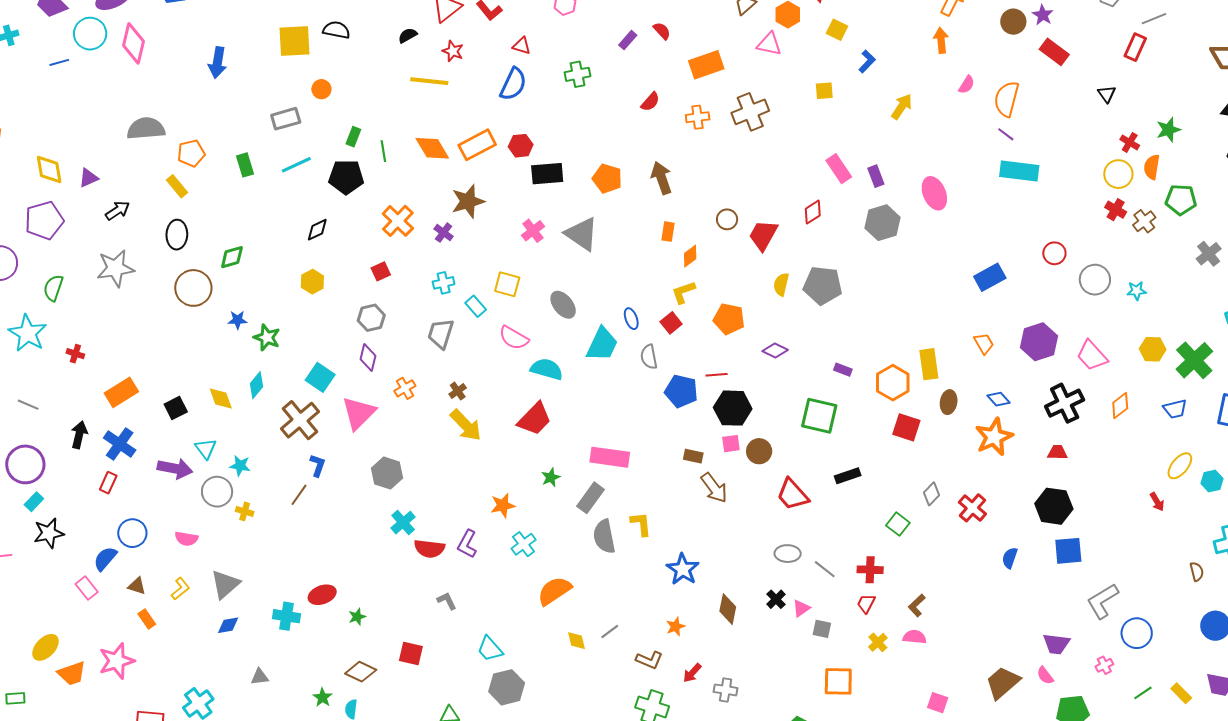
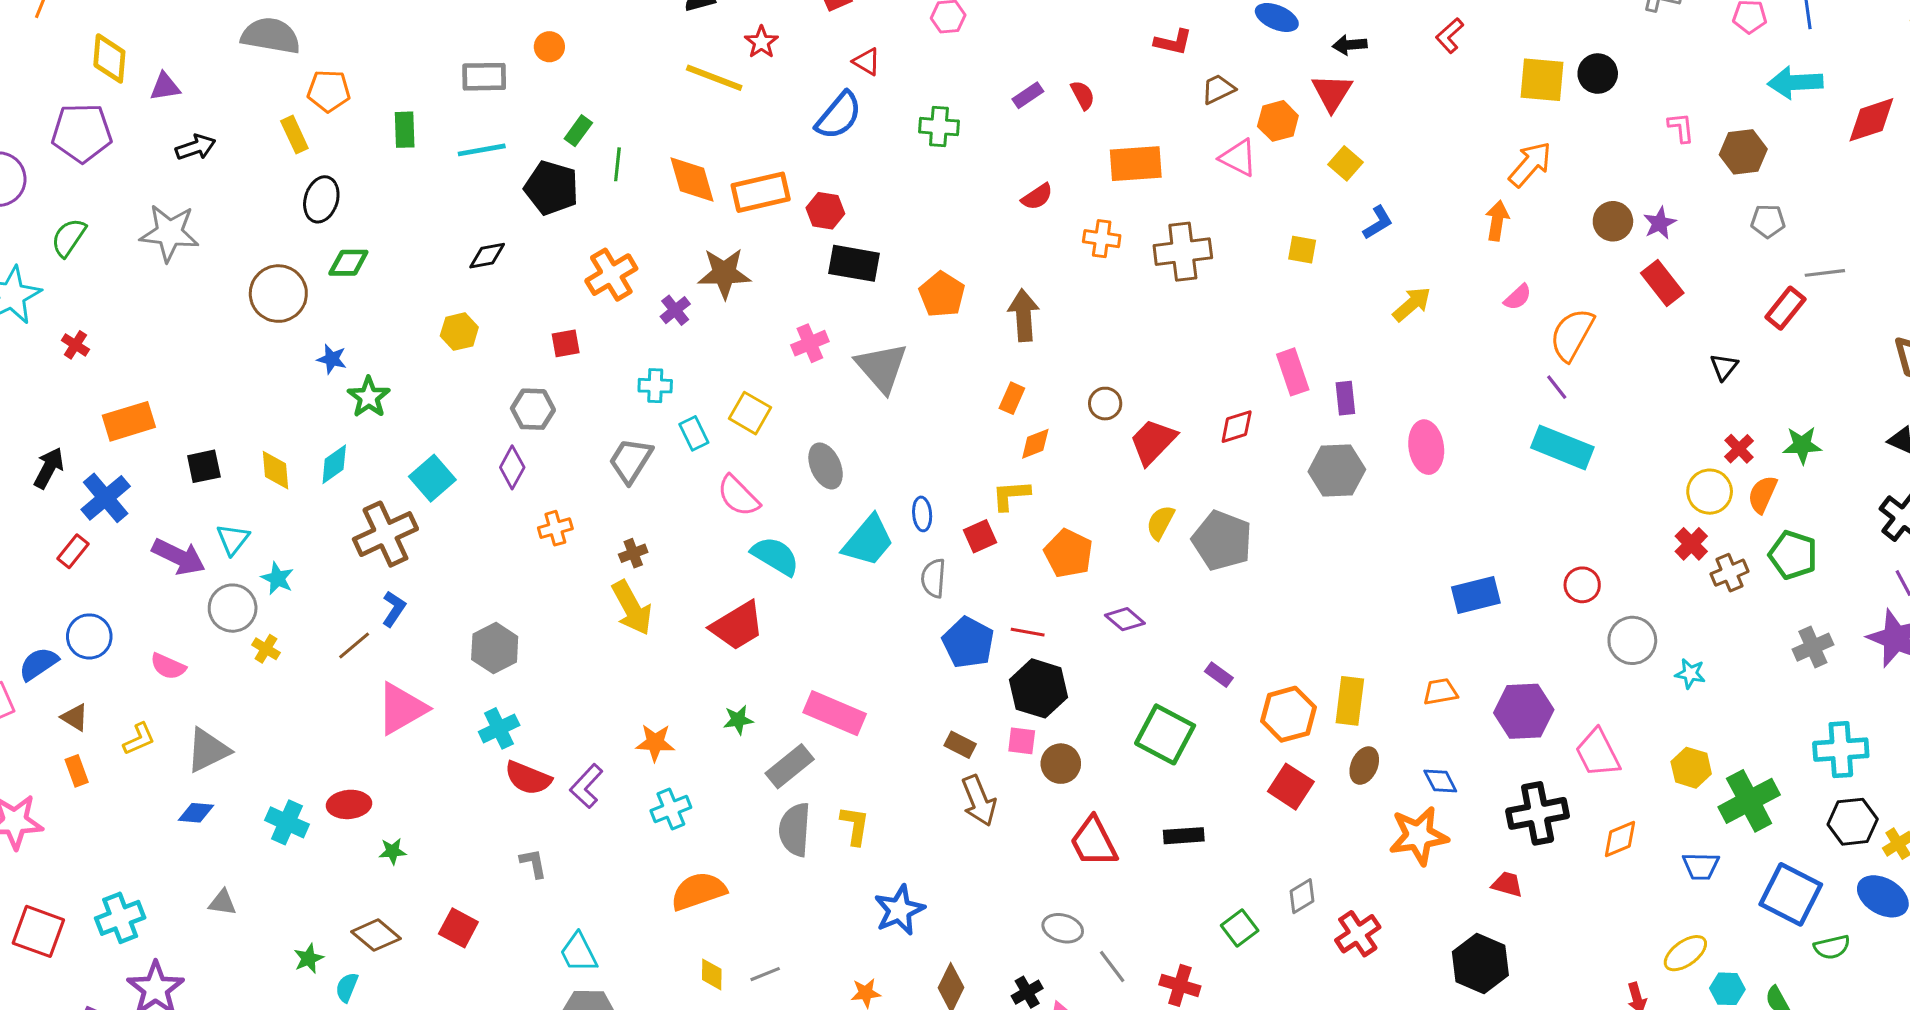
black ellipse: (177, 235) -> (321, 199), moved
orange trapezoid: (984, 343) -> (1440, 692), turned -85
pink triangle: (359, 413) -> (402, 709), moved

